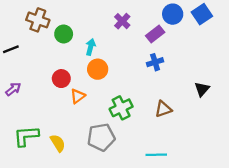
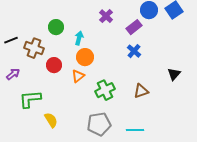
brown cross: (38, 20) -> (34, 48), moved
blue cross: (155, 62) -> (134, 51), turned -32
orange triangle: (78, 96) -> (78, 76), moved
green L-shape: (26, 136) -> (30, 99), moved
gray pentagon: (101, 137) -> (99, 124), moved

